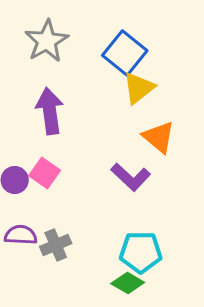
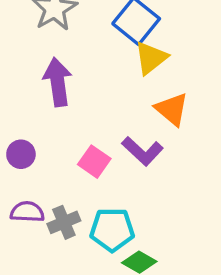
pink square: (45, 173) -> (94, 162), moved
cyan pentagon: (141, 252) -> (112, 230), moved

